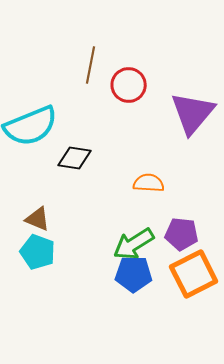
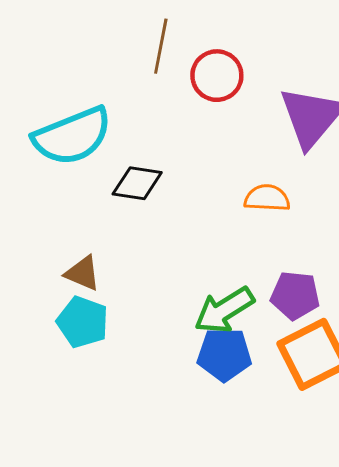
orange semicircle: (149, 183) -> (267, 198), moved

